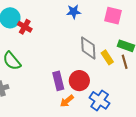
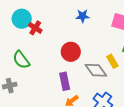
gray diamond: (88, 48) -> (96, 70), moved, turned -35
red circle: (79, 81) -> (71, 52), moved

